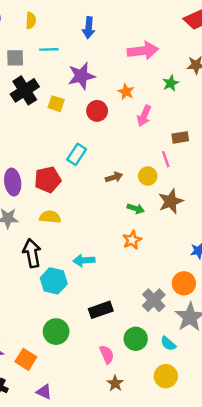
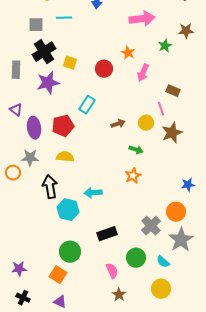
purple star: (81, 76) -> (48, 83), moved
brown rectangle: (180, 137) -> (173, 91), turned 32
brown star: (171, 201) -> (172, 133), moved
orange square: (26, 359) -> (58, 275), moved

